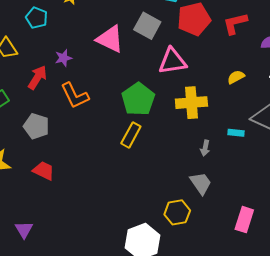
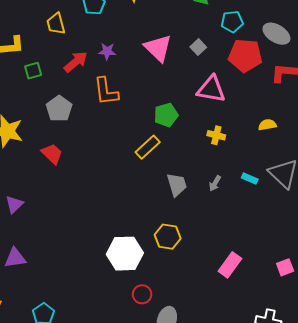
gray square: (147, 26) -> (198, 47), size x0.6
green pentagon: (138, 99) -> (166, 115), size x0.7
yellow cross: (191, 103) -> (216, 135), size x0.6
gray trapezoid: (201, 183) -> (177, 185), moved

